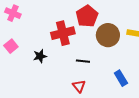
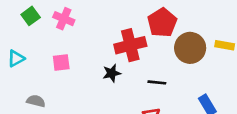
pink square: (11, 46) -> (61, 62), turned 32
black star: (40, 56) -> (112, 73), moved

